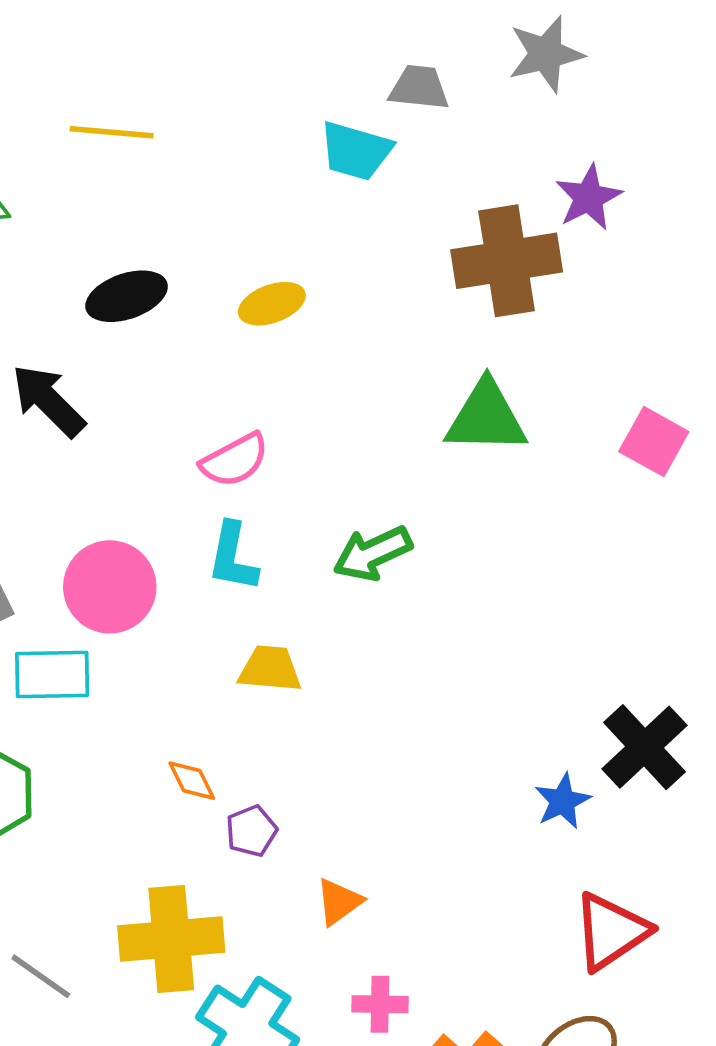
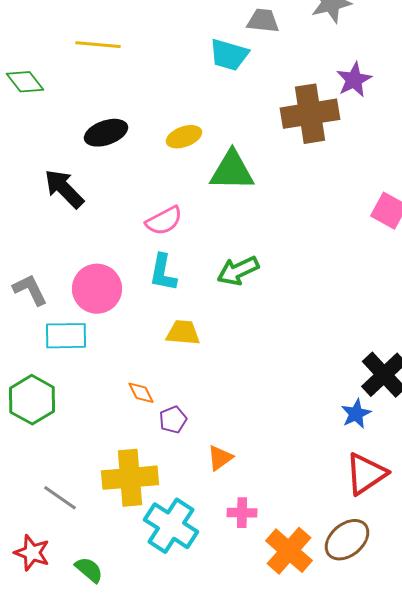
green triangle: (486, 417) -> (232, 171), moved
blue star: (563, 801) -> (356, 414), moved

